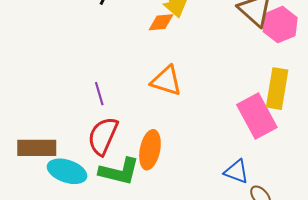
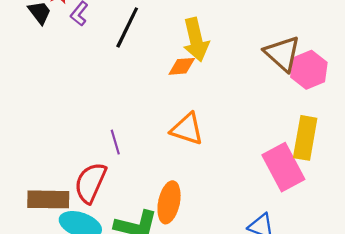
red semicircle: (103, 136) -> (90, 183), moved

